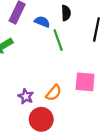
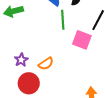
pink square: (85, 82) -> (82, 40), moved

